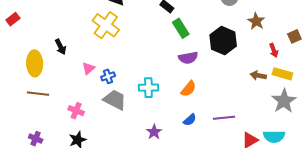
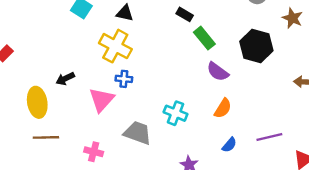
black arrow: (61, 47) -> (65, 79), turned 98
purple semicircle: (188, 58) -> (218, 72), turned 54
pink triangle: (88, 68) -> (102, 100), size x1.6
blue cross: (108, 76) -> (124, 79), moved, turned 32
cyan cross: (148, 88) -> (175, 113), turned 30

